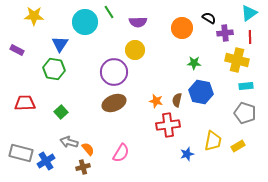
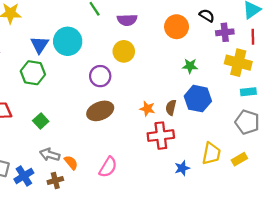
cyan circle: (85, 22) -> (68, 41), moved
purple circle: (114, 72) -> (100, 76), size x0.7
brown cross: (83, 167) -> (55, 180), moved

